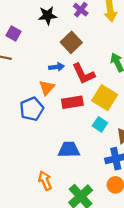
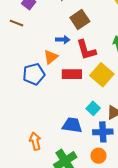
cyan square: (100, 124) -> (93, 108), moved
blue trapezoid: (69, 150) -> (72, 125), moved

